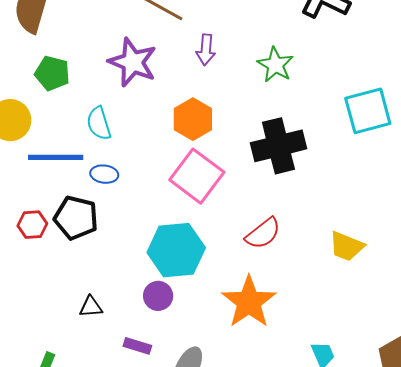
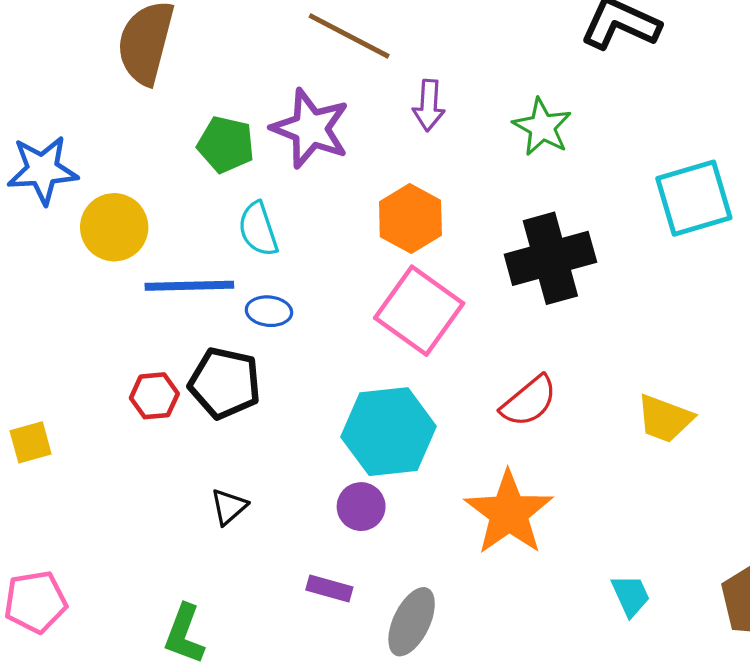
green pentagon: (52, 73) -> (226, 145), moved
black triangle: (91, 307) -> (229, 507), moved, turned -35

